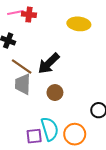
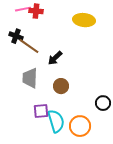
black arrow: (49, 63) -> (55, 58), size x0.7
brown line: (22, 67) -> (29, 46), moved
purple square: (34, 136) -> (41, 111), moved

